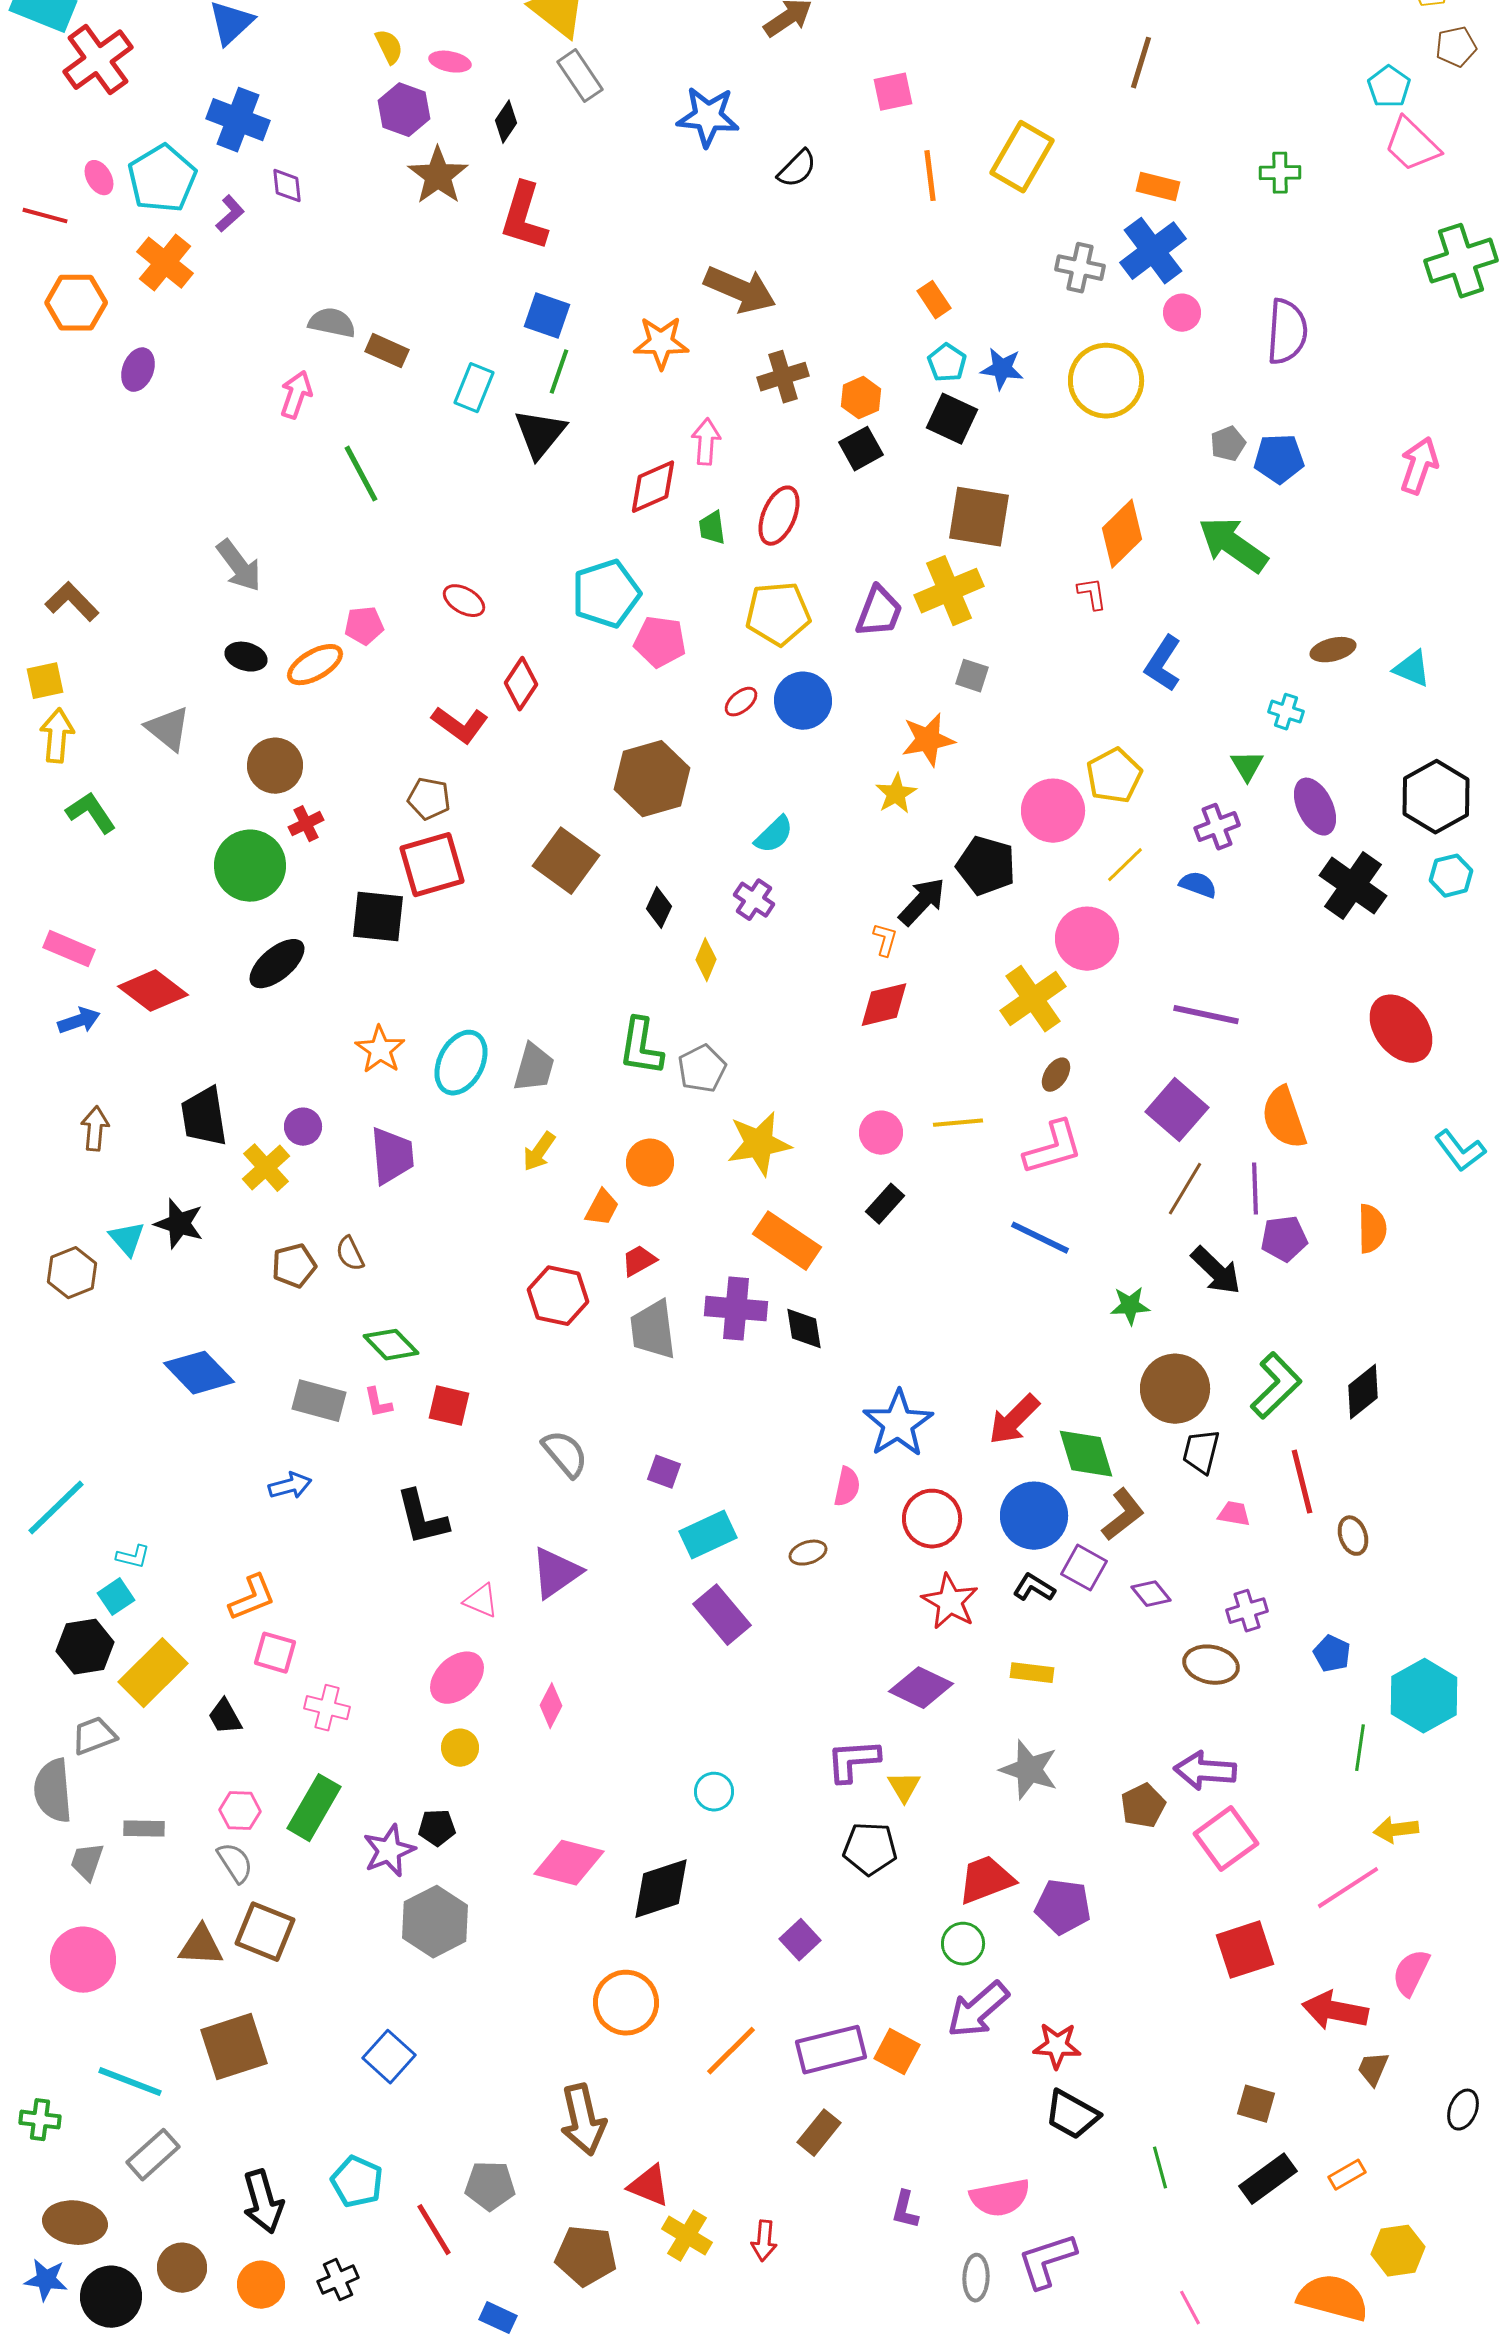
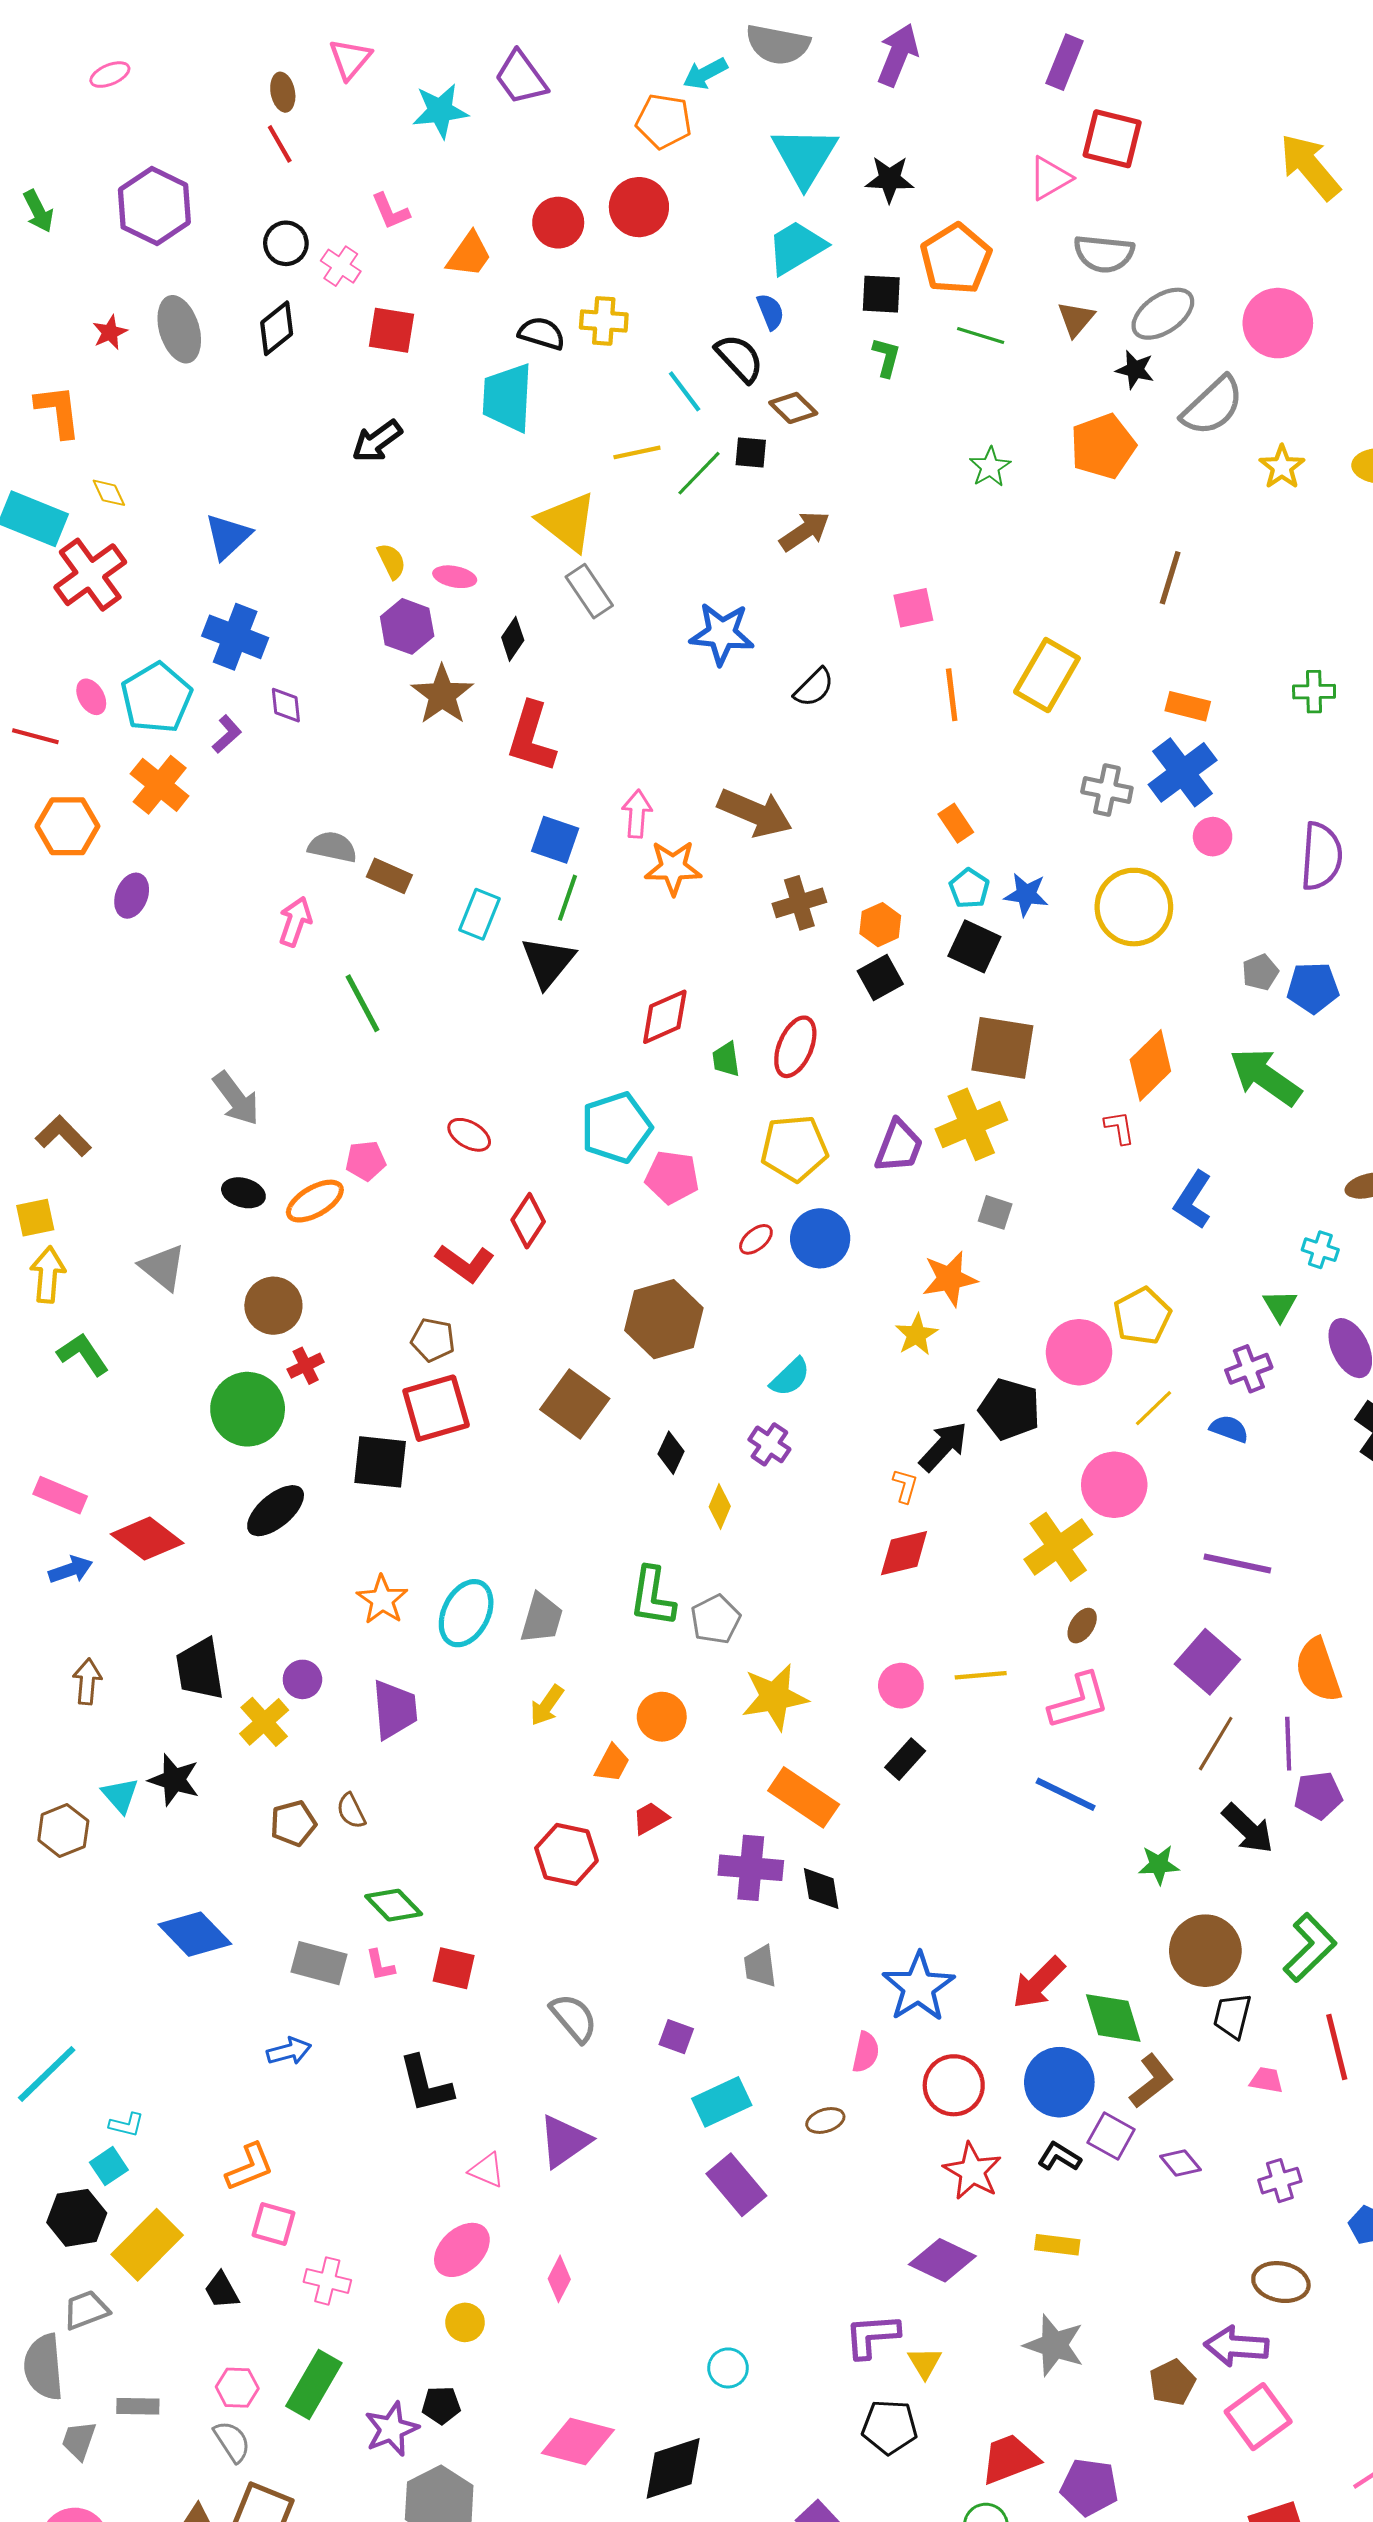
pink arrow: (706, 442) -> (637, 814), moved
gray trapezoid: (653, 1330) -> (760, 1966), moved, size x0.7
brown ellipse: (1211, 1665) -> (1281, 2282), moved

